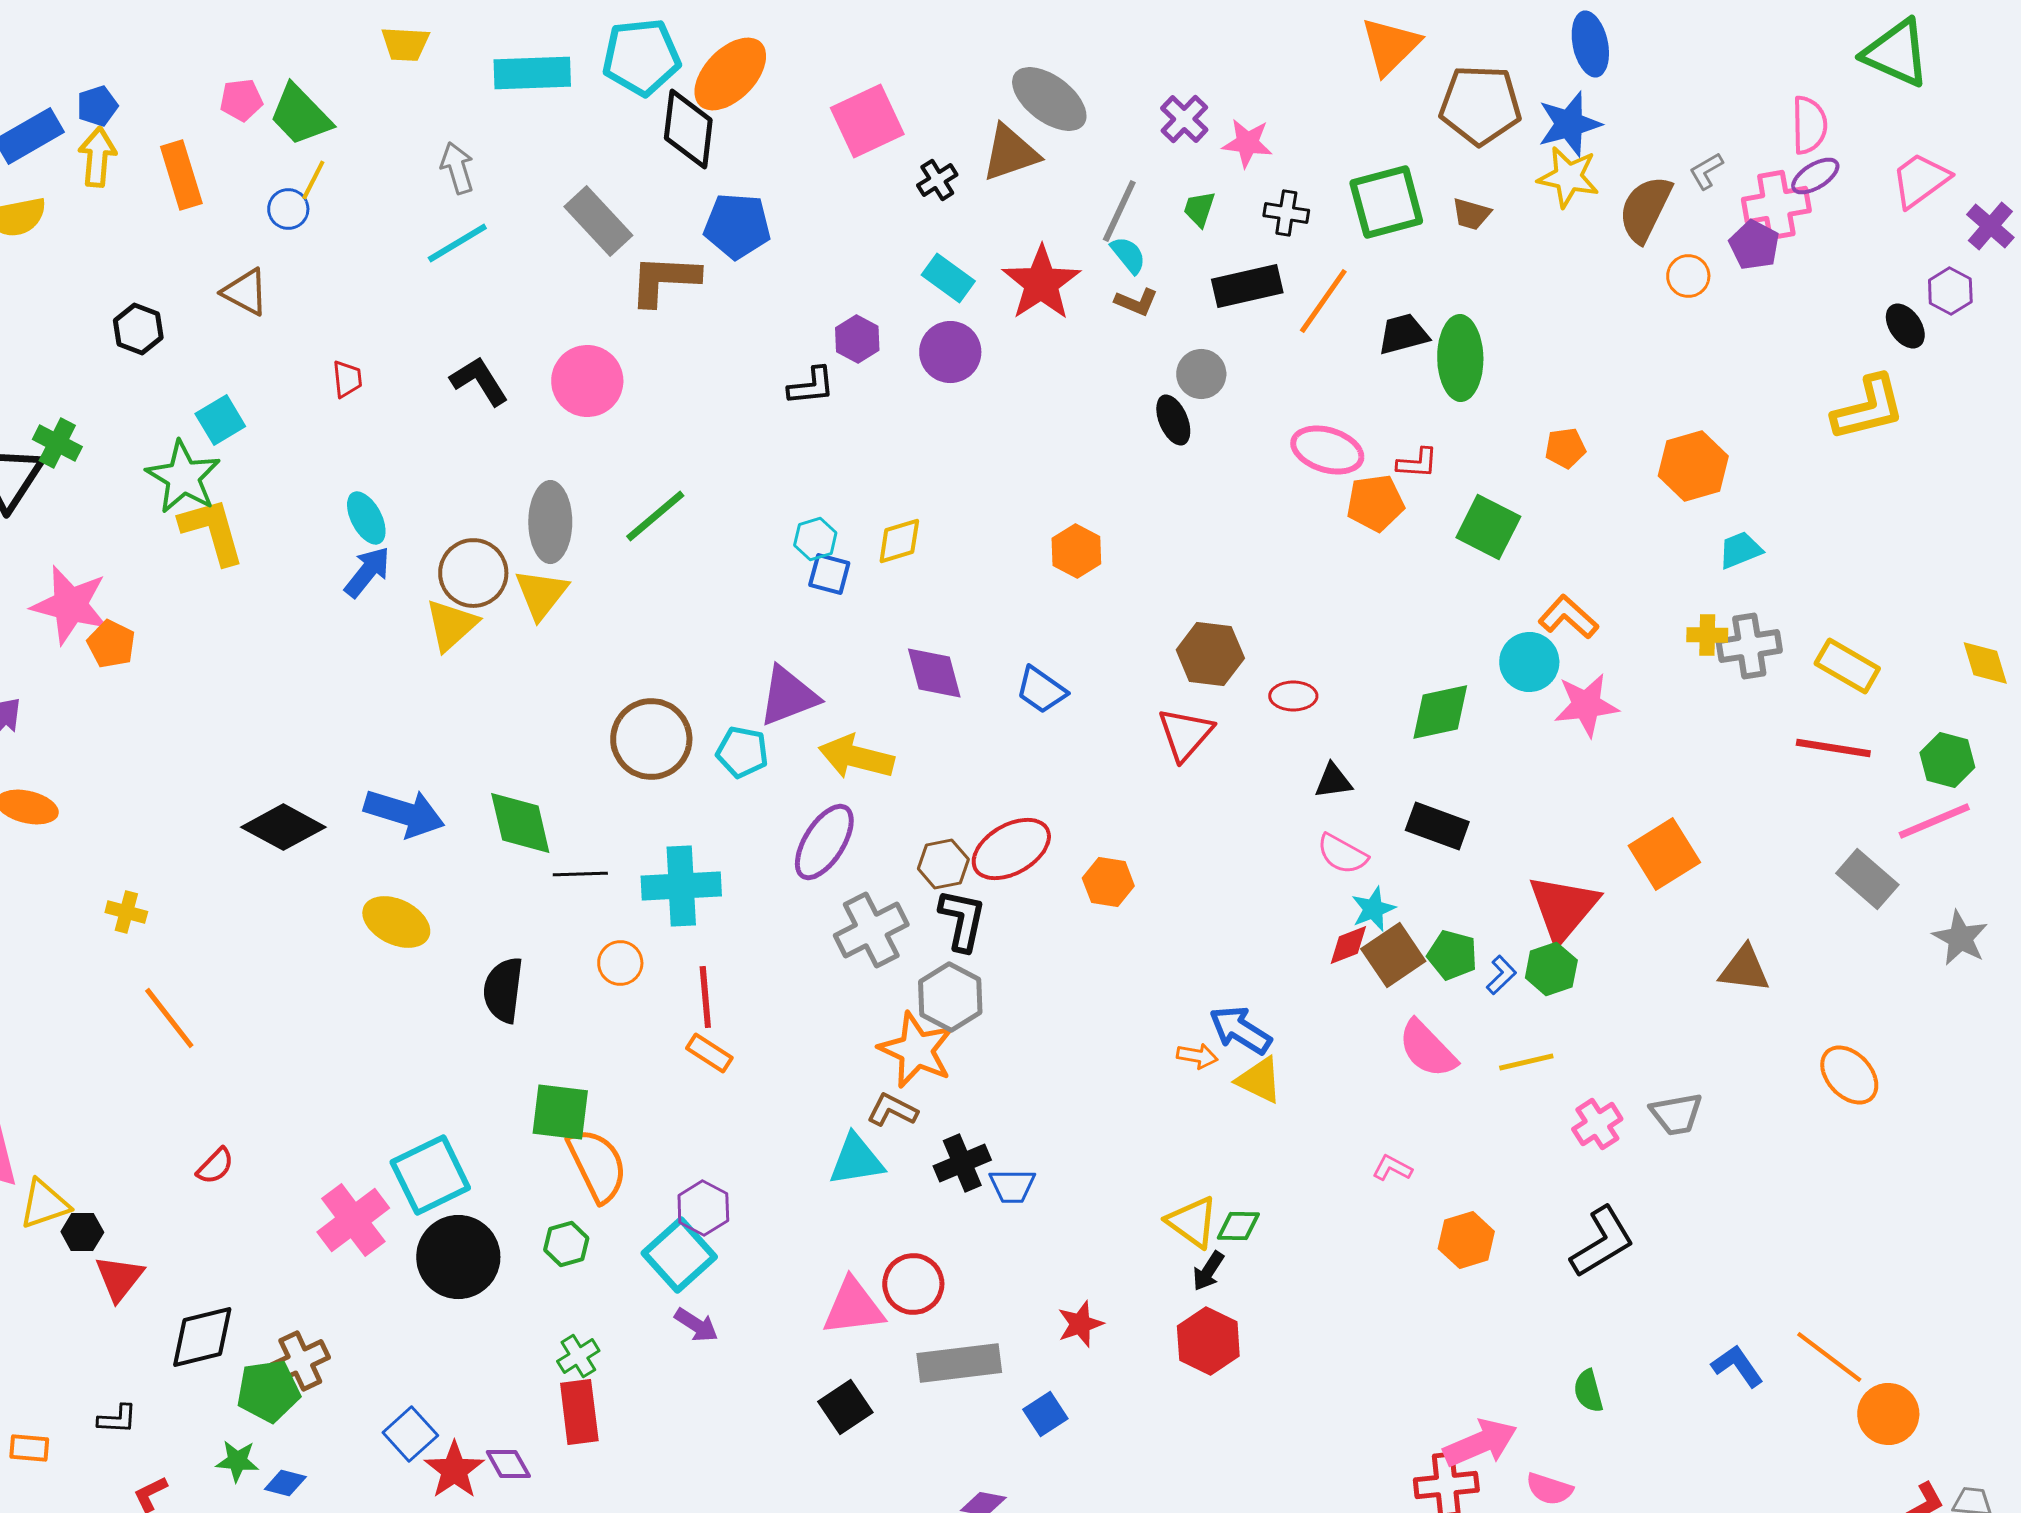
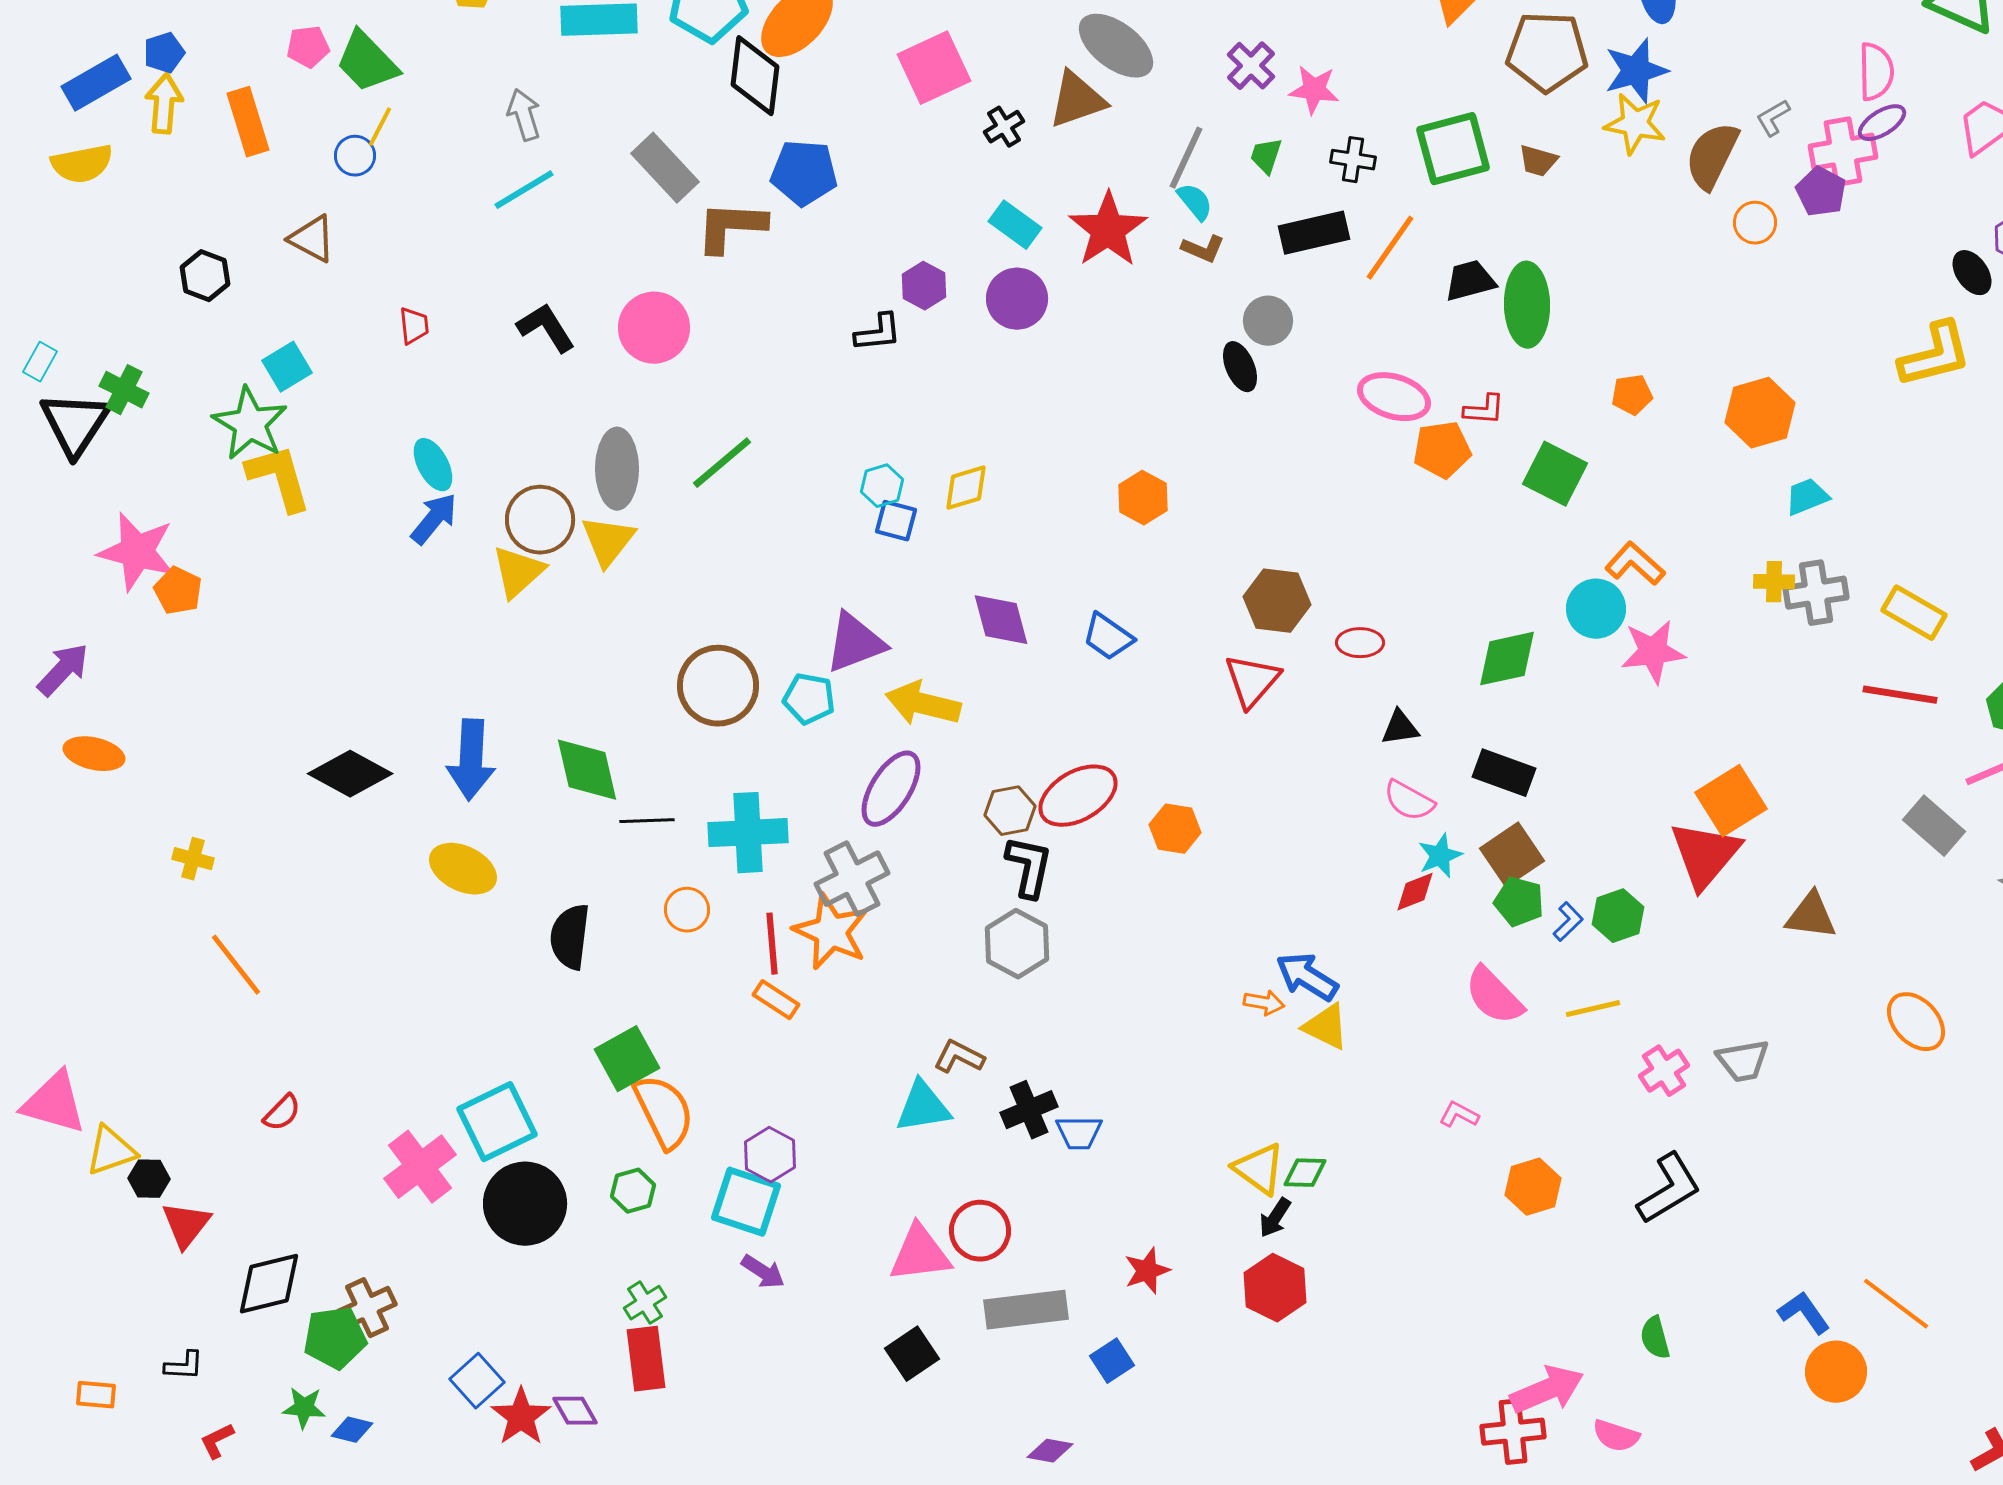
blue arrow: (404, 813) -> (471, 760), turned 76
red triangle: (1563, 908) -> (1705, 855), moved
gray cross: (871, 930) -> (852, 879), moved
brown square: (1393, 955) -> (1512, 855), moved
orange star: (916, 1050) -> (831, 932), moved
green square: (560, 1112) -> (627, 1059), turned -36
cyan square: (679, 1255) -> (746, 1202), turned -30
orange circle: (1888, 1414) -> (1836, 1372), moved

